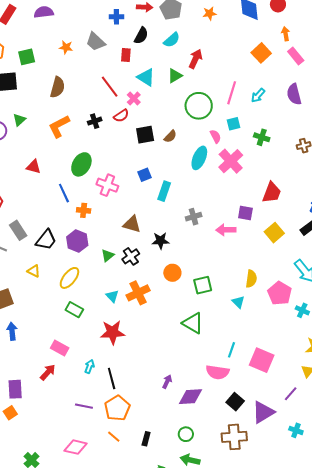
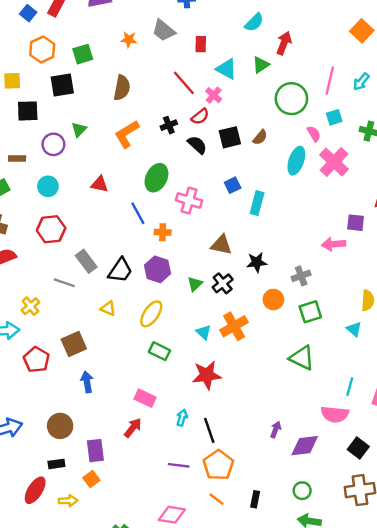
black semicircle: (141, 36) -> (197, 145), moved, turned -72
gray cross: (194, 217) -> (301, 276), moved

